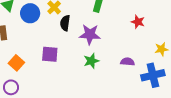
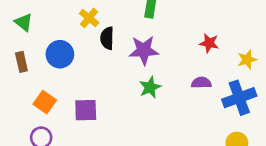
blue circle: (30, 13) -> (60, 54), moved
red star: (138, 22) -> (209, 43), moved
purple square: (50, 54) -> (86, 110), moved

